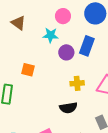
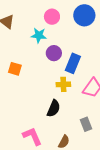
blue rectangle: (87, 46) -> (73, 63), moved
black semicircle: (68, 108) -> (54, 108), turned -60

